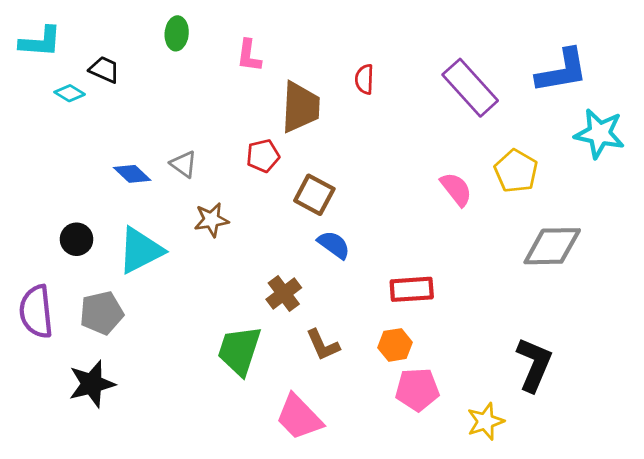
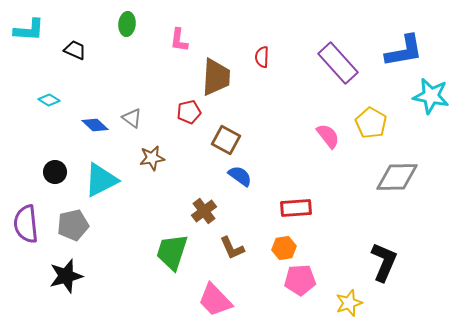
cyan diamond: (70, 93) -> (49, 100), moved

